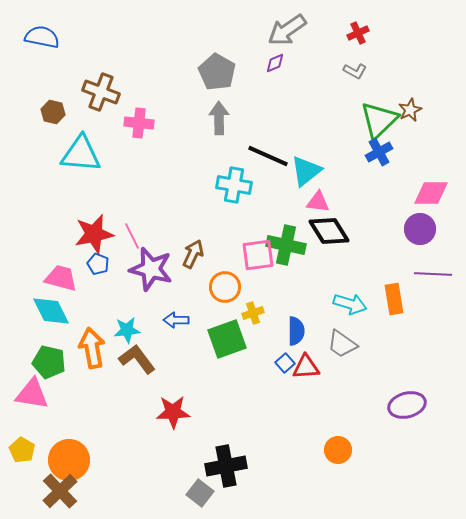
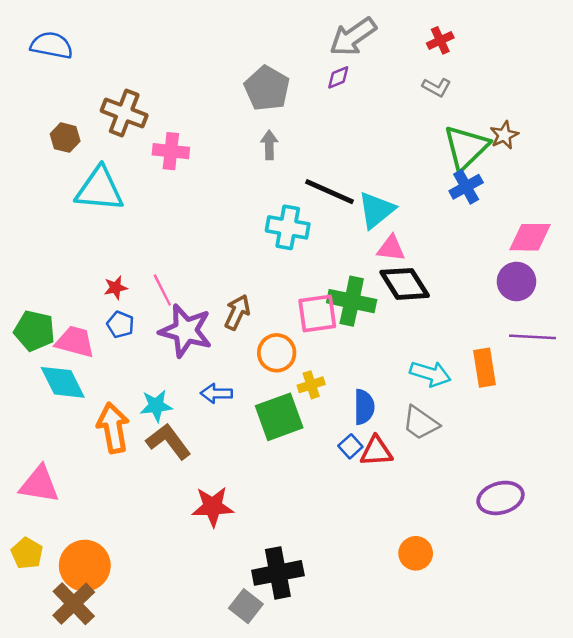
gray arrow: (219, 118) -> (269, 145), size x0.7
red star: (94, 234) -> (116, 288), size x0.5
green pentagon: (49, 362) -> (34, 331), moved

